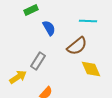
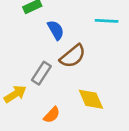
brown semicircle: (77, 46) -> (73, 56), moved
yellow diamond: (91, 69) -> (91, 99), moved

